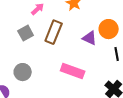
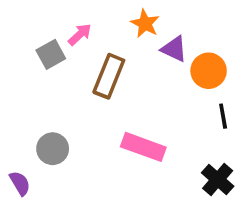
gray square: (26, 33) -> (51, 54), moved
purple triangle: (90, 38) -> (174, 49), moved

